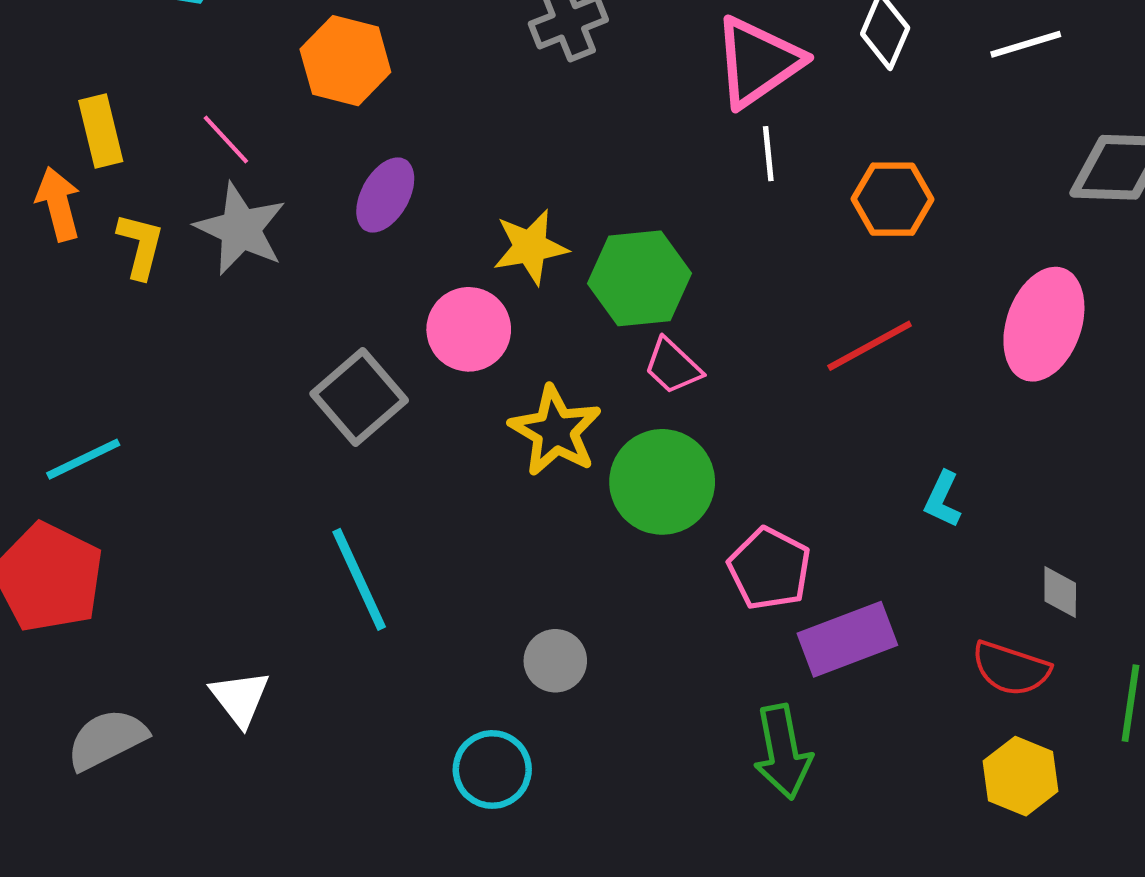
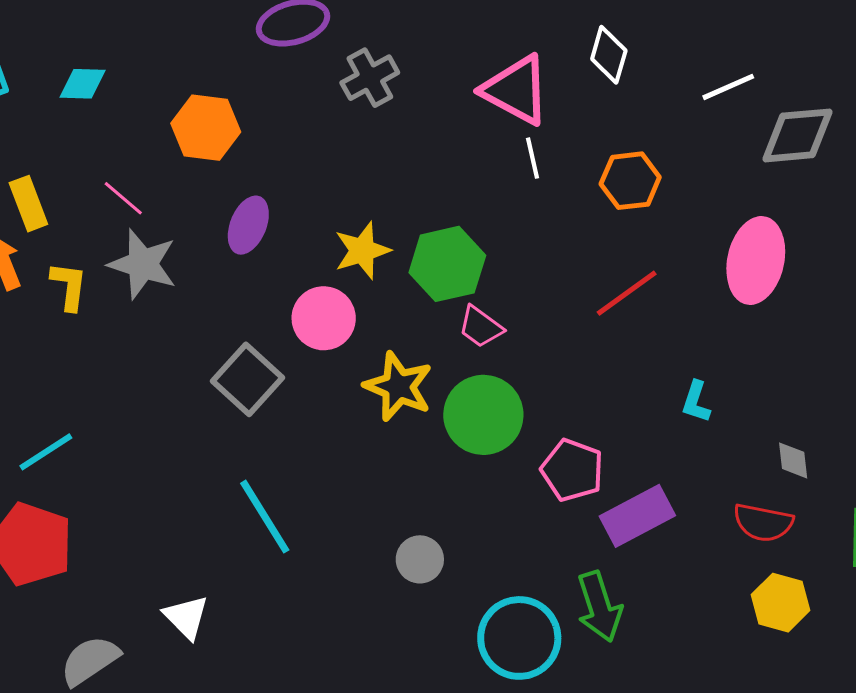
white line: (1026, 44) -> (728, 87), moved
pink triangle: (758, 62) -> (516, 90), turned -50
cyan circle: (492, 769) -> (519, 638), moved, size x1.4

